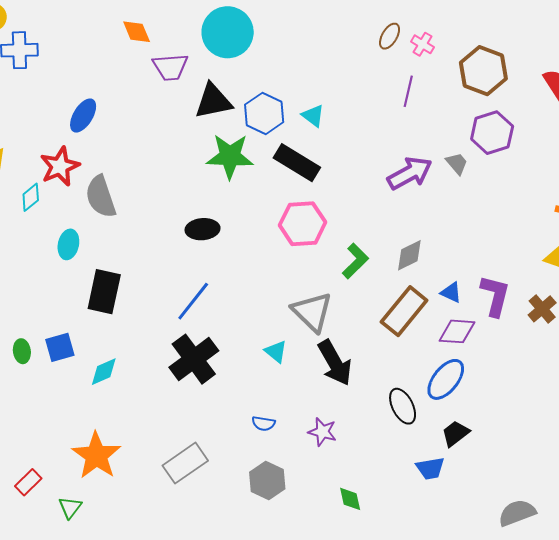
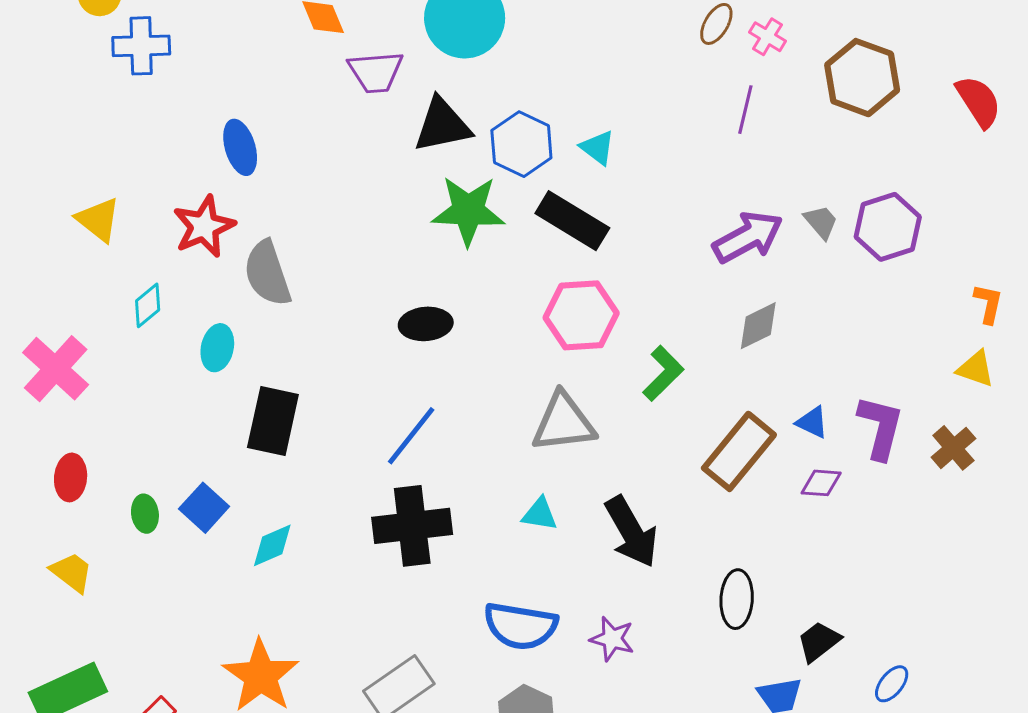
blue ellipse: (83, 116) -> (240, 147), turned -48
purple hexagon: (492, 133) -> (888, 227), moved
cyan diamond: (31, 197) -> (148, 305), moved
gray diamond: (409, 255) -> (758, 326), moved
gray triangle: (312, 312) -> (563, 423), moved, turned -51
purple diamond: (457, 331) -> (821, 483), size x0.7
blue square: (60, 347) -> (204, 508), turned -32
cyan triangle: (276, 352) -> (540, 514), turned -30
black cross: (194, 359) -> (412, 526), turned 30
blue ellipse: (446, 379) -> (892, 684), moved, size x0.6
black ellipse: (403, 406) -> (737, 599), turned 30
blue semicircle: (263, 423) -> (520, 626), size x2.0

